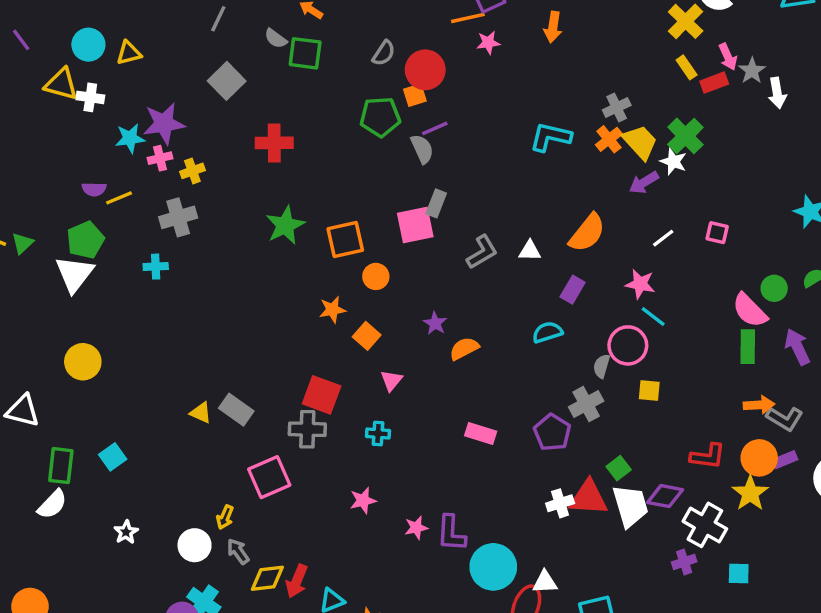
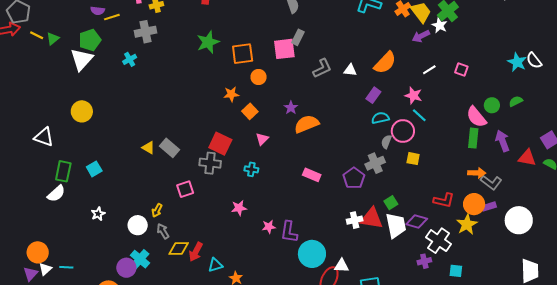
cyan cross: (156, 267) -> (130, 59), turned -32
cyan semicircle: (547, 332) -> (380, 118), moved
orange semicircle: (464, 348) -> (307, 124), size x1.4
pink square: (269, 477) -> (185, 189), size x0.7

